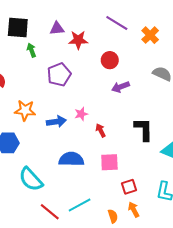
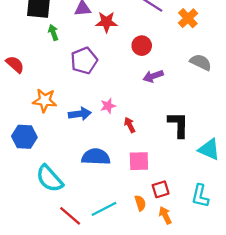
orange semicircle: (113, 216) -> (140, 203), moved

